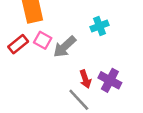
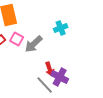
purple cross: (110, 80) -> (60, 77), moved

